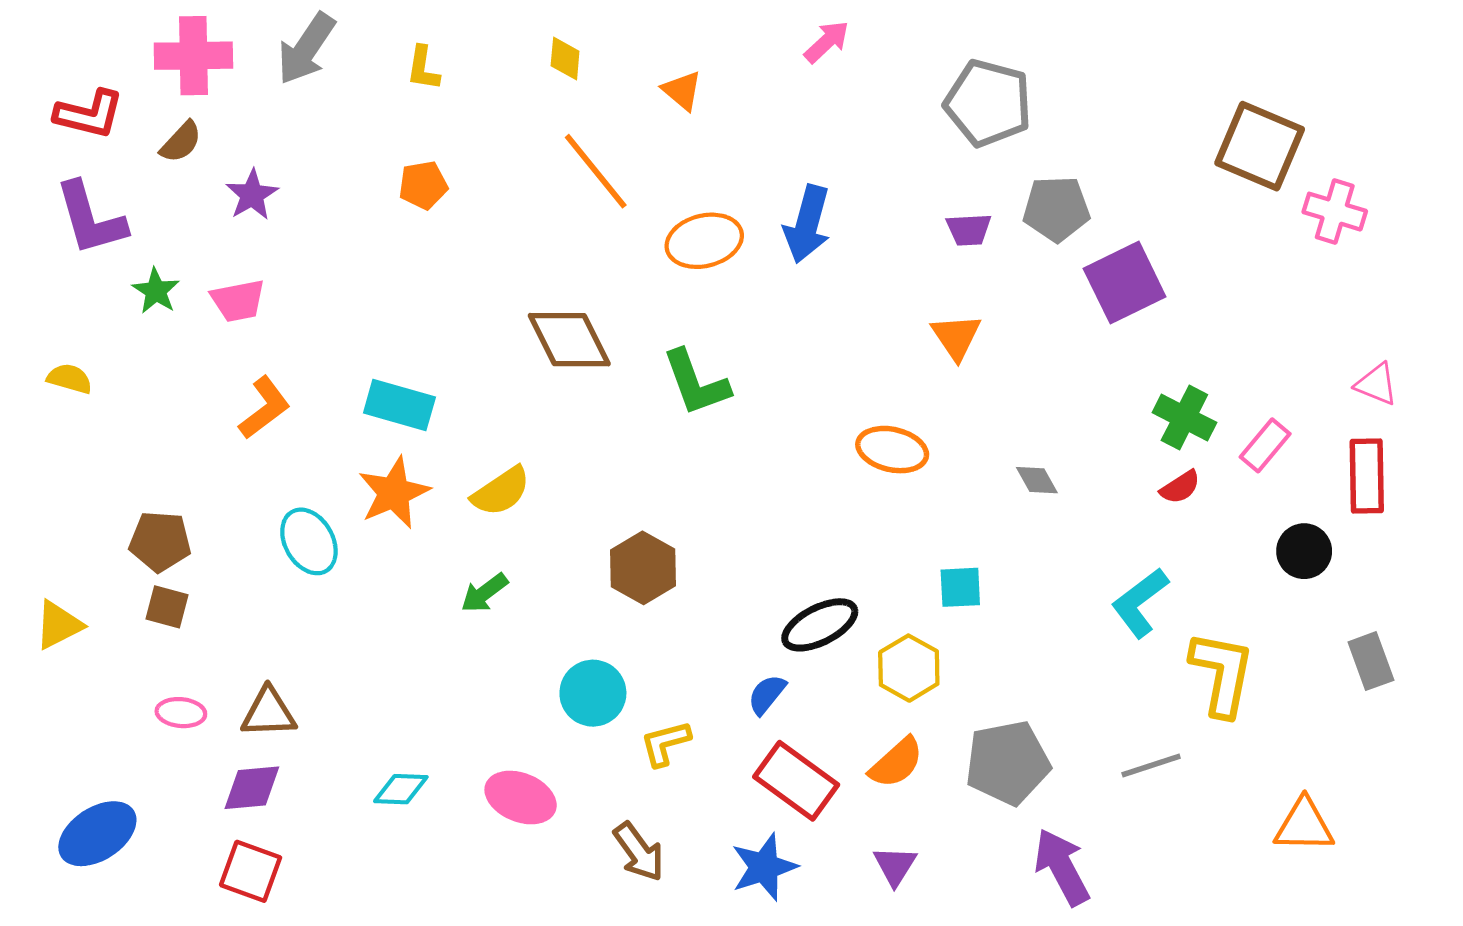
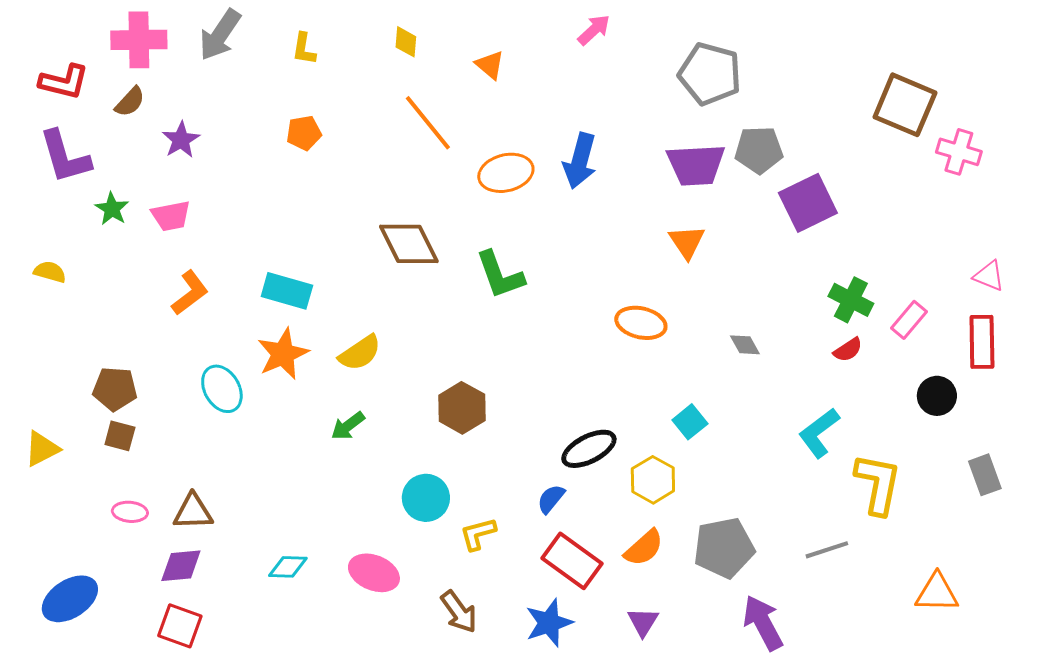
purple trapezoid: (969, 230) -> (696, 165), size x1.8
cyan square: (960, 587) -> (690, 422), turned -36

